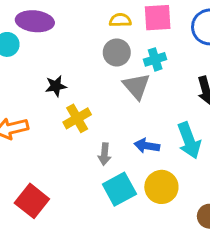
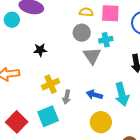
yellow cross: (77, 118) -> (51, 84), moved
cyan square: (119, 189) -> (48, 116), moved

